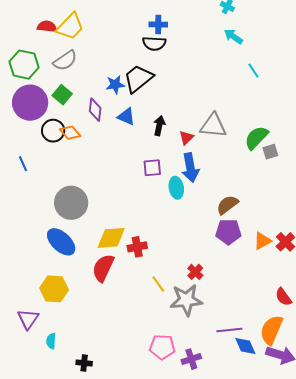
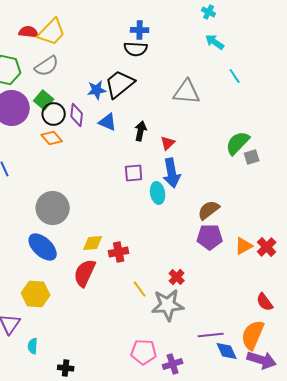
gray triangle: (213, 126) -> (187, 92), moved
black circle: (53, 131) -> (54, 114), moved
yellow diamond: (111, 238) -> (93, 243), size x0.7

